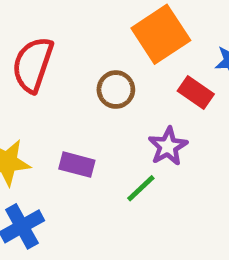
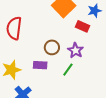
brown circle: (116, 90) -> (52, 47), moved

